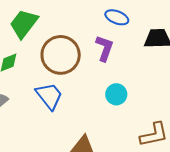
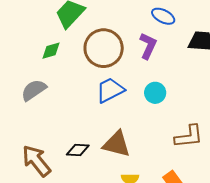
blue trapezoid: (49, 96) -> (110, 90), moved, turned -84

